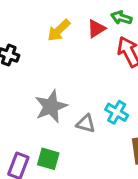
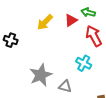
cyan cross: (117, 112) -> (84, 63), moved

